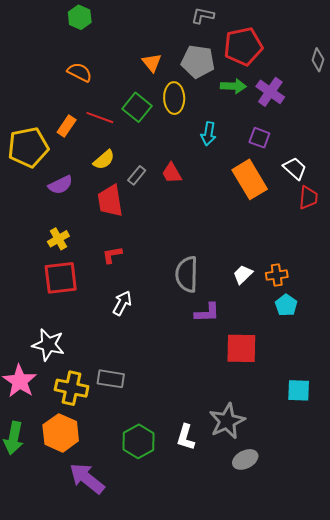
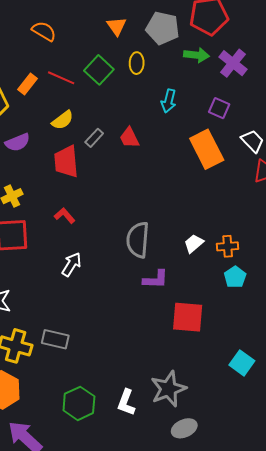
yellow ellipse: (174, 98) -> (137, 63), size x0.7
red L-shape: (112, 255) -> (65, 216), turned 55
cyan square: (299, 390) -> (242, 363), turned 30

